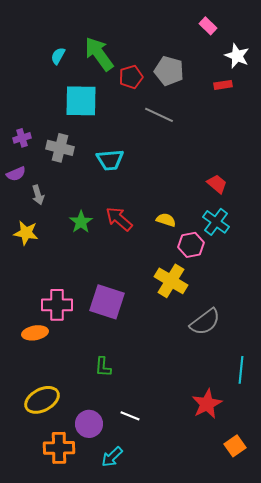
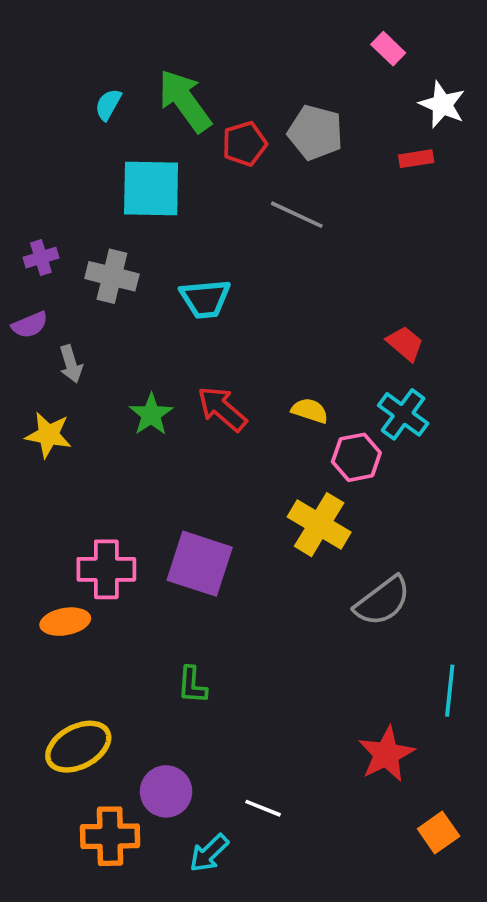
white line: (130, 416) -> (263, 808), moved

